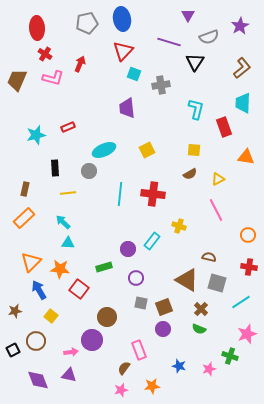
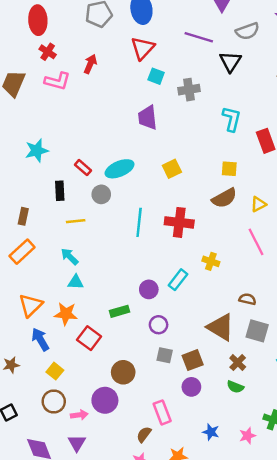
red rectangle: (68, 127) -> (83, 168), moved, turned 64
brown semicircle: (190, 174) -> (224, 198), size x1.5
brown circle: (36, 341) -> (54, 402), moved
purple triangle: (69, 375) -> (77, 443), turned 49

